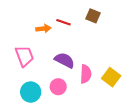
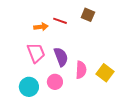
pink trapezoid: (24, 56) -> (36, 53), moved
purple semicircle: (65, 60) -> (61, 57), turned 42

